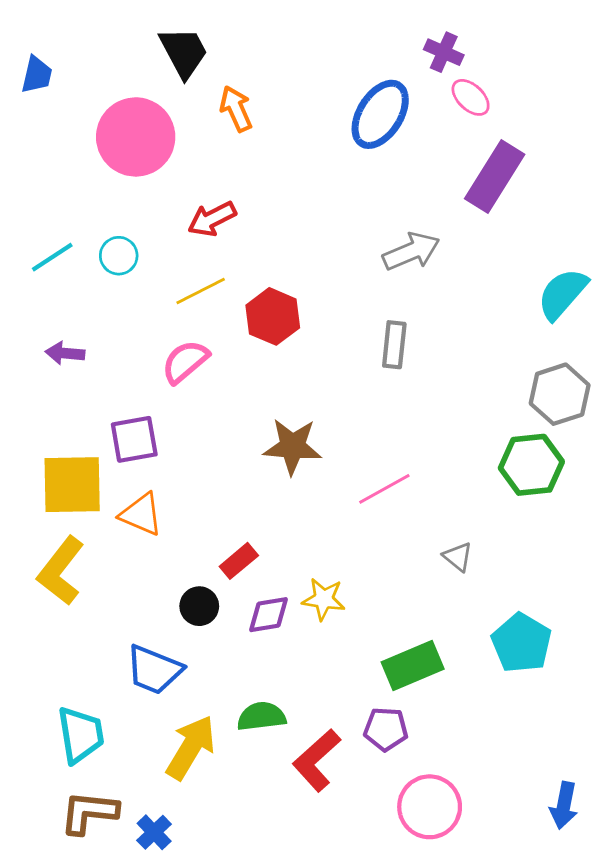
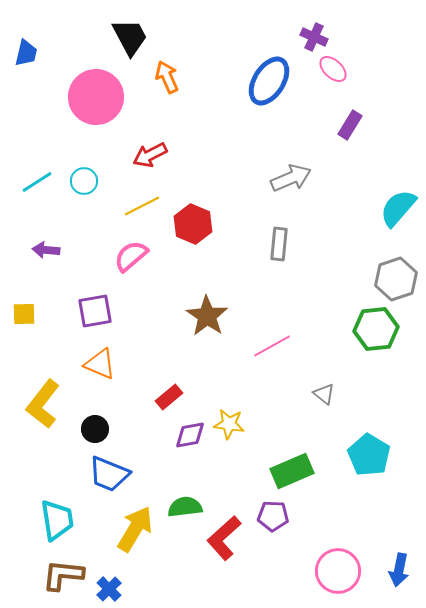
purple rectangle: (495, 177) -> (350, 125), size x0.6
brown star: (293, 446) -> (207, 316), turned 30
yellow square: (72, 485) -> (24, 314), moved, size x0.5
black circle: (199, 606) -> (95, 429), moved
pink circle: (430, 807) -> (338, 571), moved

